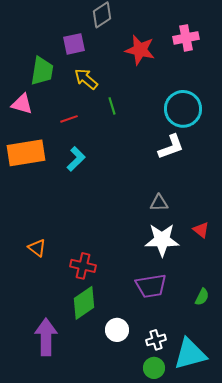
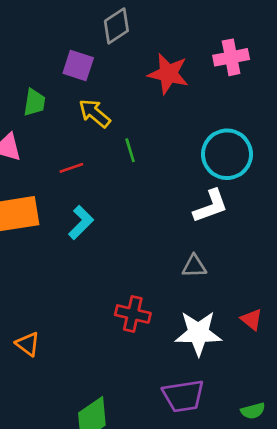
purple square: (74, 44) -> (78, 66), turned 30
green trapezoid: (42, 71) -> (35, 102), size x0.7
gray triangle: (159, 203) -> (194, 266), moved
red cross: (83, 266) -> (133, 314), moved
green semicircle: (202, 297) -> (253, 411), turned 48

